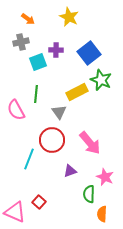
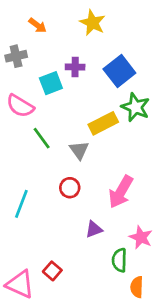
gray cross: (21, 42) -> (16, 56), moved
green line: (36, 94) -> (42, 138), moved, turned -42
pink semicircle: (16, 110) -> (20, 106), moved, turned -30
red circle: (52, 140) -> (70, 188), size x0.6
pink arrow: (90, 143) -> (121, 192), turned 70
cyan line: (29, 159) -> (21, 204), moved

